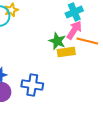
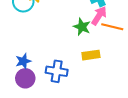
yellow rectangle: (66, 52) -> (91, 55), moved

